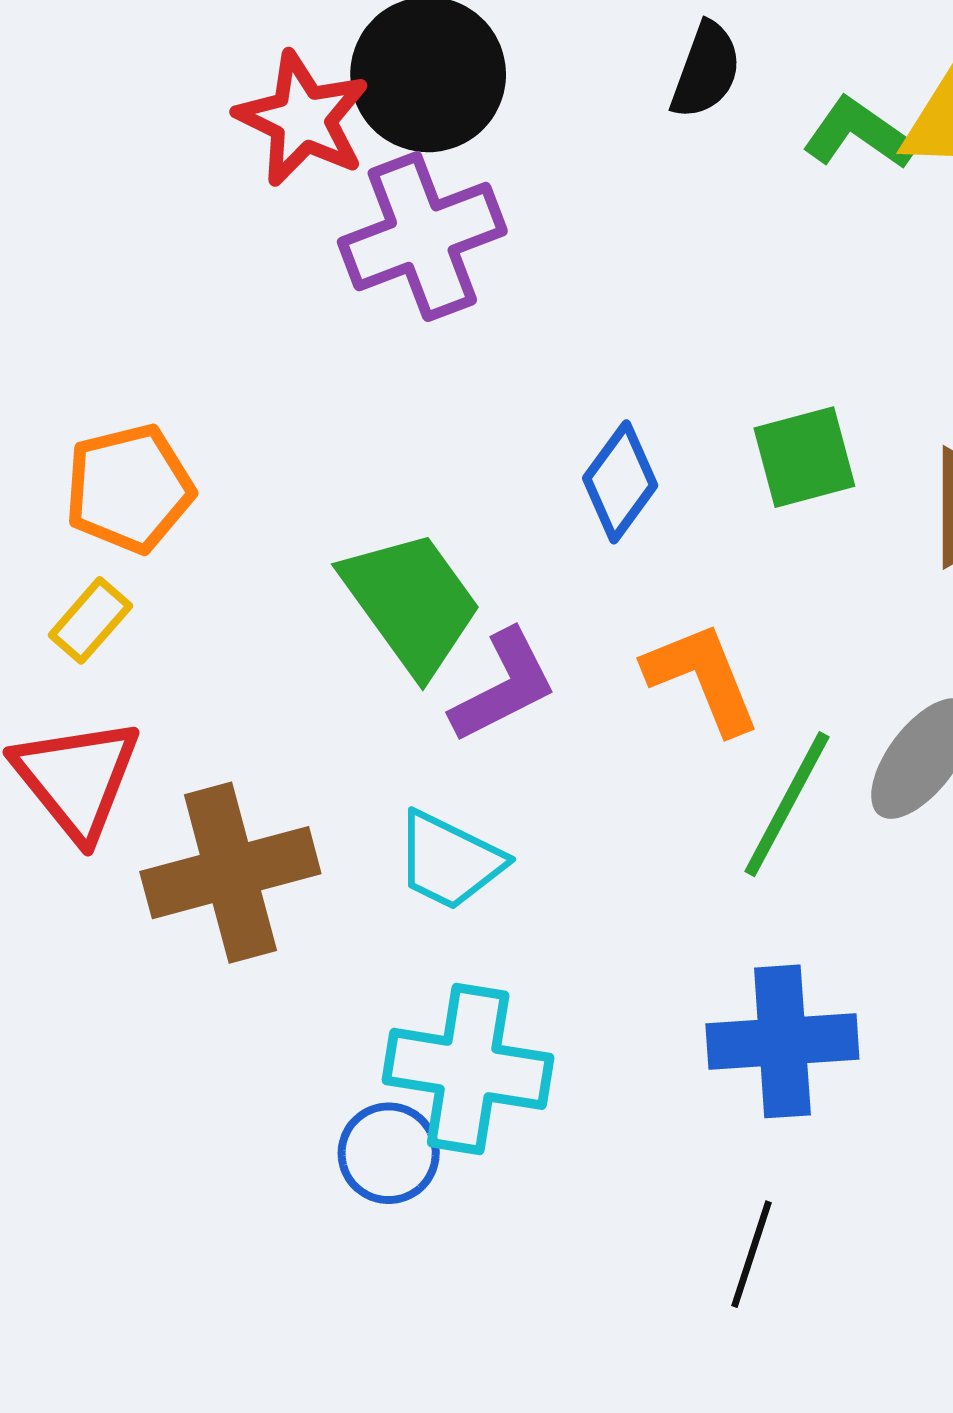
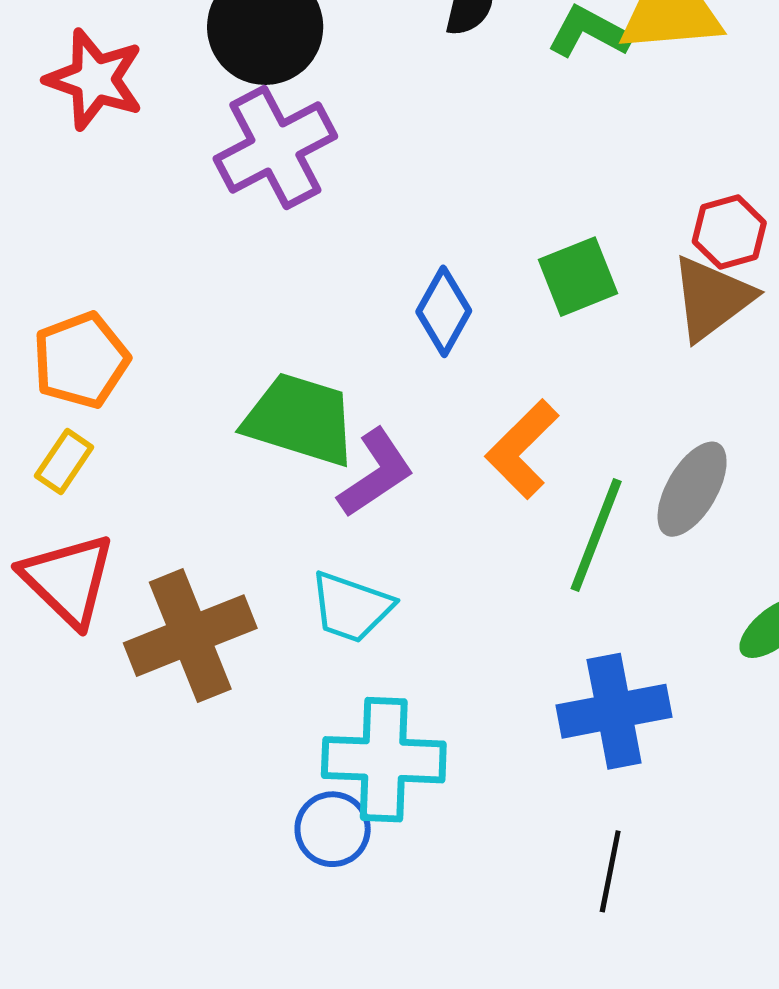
red star: (303, 119) -> (95, 79), moved
green trapezoid: (411, 603) -> (300, 419), turned -30
orange L-shape: (702, 678) -> (522, 449), turned -106

